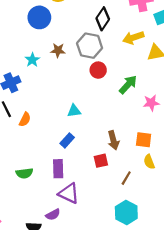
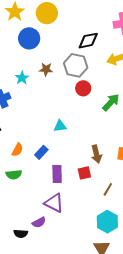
black diamond: (103, 19) -> (88, 41), turned 45
orange semicircle: (25, 119) -> (17, 150), moved
blue rectangle: (67, 140) -> (41, 152), moved
purple rectangle: (58, 169) -> (57, 174), moved
green semicircle: (24, 173) -> (14, 175), moved

